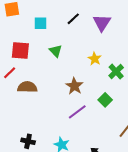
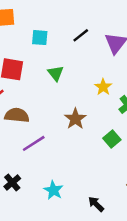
purple line: (77, 112) -> (34, 143), moved
black cross: (28, 141) -> (12, 182), turned 32

